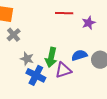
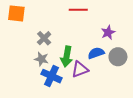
purple star: (89, 23) -> (108, 32), moved
gray cross: (14, 35) -> (44, 38), moved

